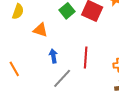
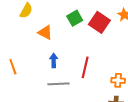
gray line: (62, 78) -> (58, 84), turned 35

